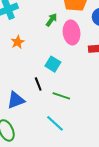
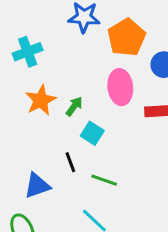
green arrow: (51, 20) -> (74, 106), moved
orange star: (18, 42) -> (41, 100), size x1.5

